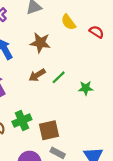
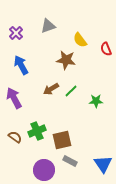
red semicircle: (97, 32) -> (106, 49), turned -144
brown star: (40, 43) -> (66, 60), moved

